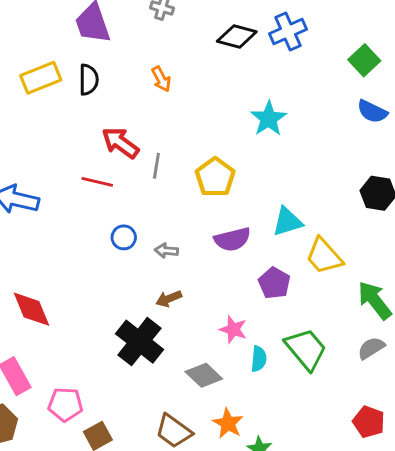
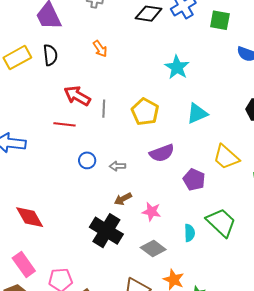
green square: (364, 60) -> (220, 20), moved, turned -30
cyan triangle: (287, 222) -> (197, 113), moved
pink star: (233, 329) -> (152, 212), moved

